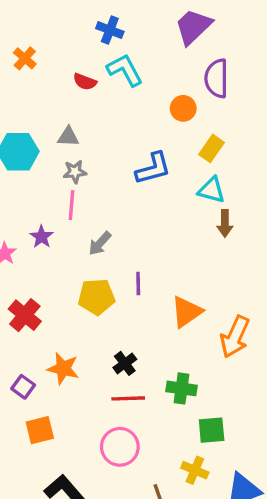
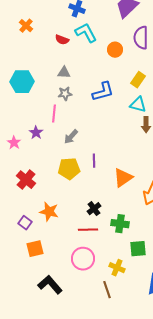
orange circle: (183, 108) -> (115, 50), moved
gray triangle: (68, 137) -> (64, 73), moved
gray star: (75, 172) -> (65, 94), moved
black cross: (125, 363) -> (94, 209), moved
yellow cross: (195, 470) -> (117, 268), moved

